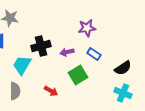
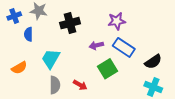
black cross: (41, 46) -> (70, 23), moved
blue rectangle: (94, 54) -> (124, 47), size x1.5
gray semicircle: (15, 91) -> (55, 85), moved

